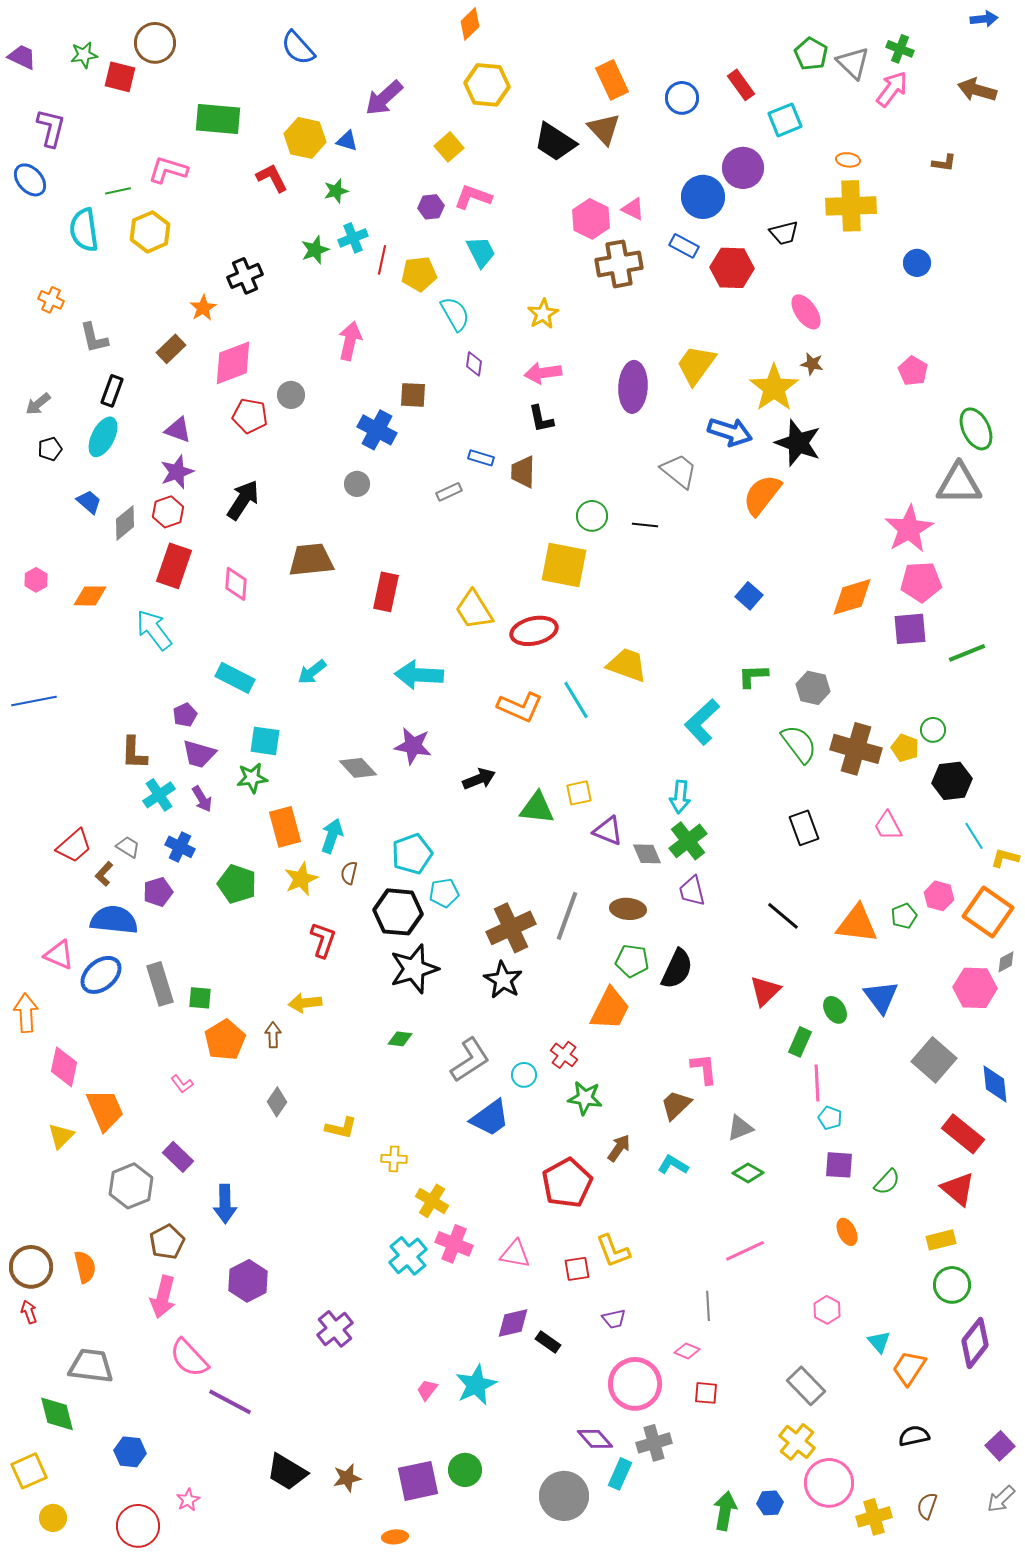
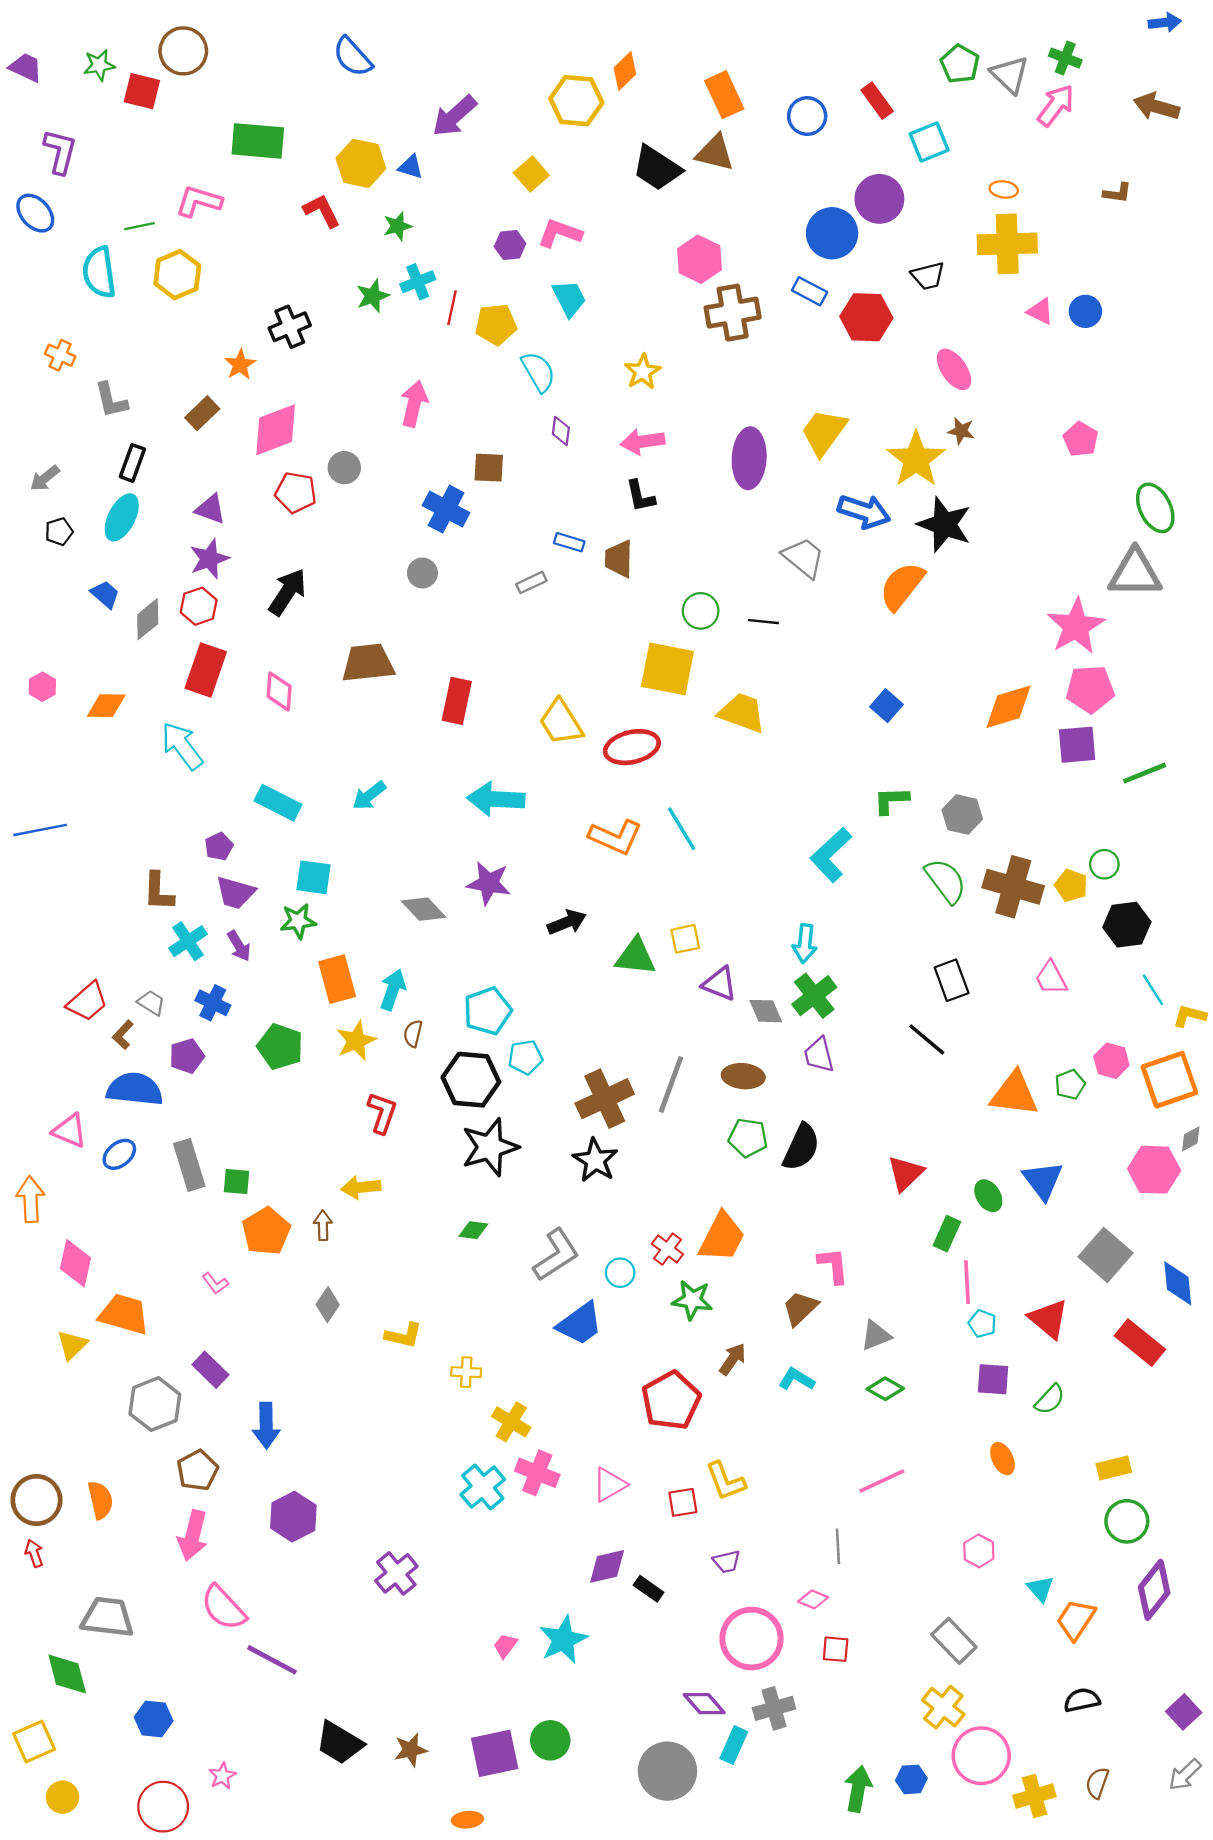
orange diamond: (470, 24) -> (625, 71), moved
brown triangle: (604, 129) -> (715, 153), turned -33
pink triangle: (633, 209) -> (1040, 311), moved
yellow trapezoid: (627, 665) -> (742, 713), moved
orange square: (988, 912) -> (1169, 1080), turned 36
black line: (783, 916) -> (927, 1039), moved
blue ellipse: (101, 975) -> (119, 1154), size x0.7
orange trapezoid: (610, 1009) -> (722, 1237), moved
orange trapezoid: (105, 1110) -> (124, 1314), turned -51
red triangle: (958, 1189) -> (1049, 1319), moved
pink triangle: (515, 1254) -> (609, 1485), turned -40

